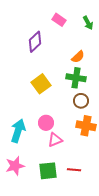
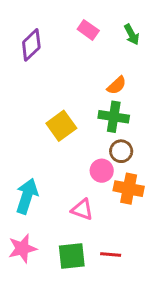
purple diamond: (35, 42) -> (31, 45), moved
pink circle: (46, 123) -> (102, 171), moved
pink triangle: (55, 140) -> (82, 210), turned 42

